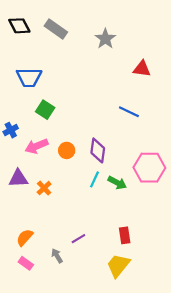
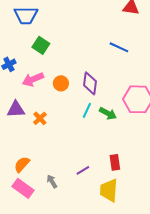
purple line: (78, 239) -> (83, 170), moved
pink rectangle: (26, 263) -> (23, 188), size x1.5
yellow trapezoid: (118, 265) -> (109, 190), turned -35

